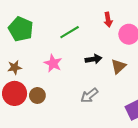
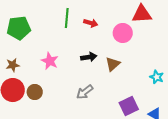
red arrow: (108, 20) -> (91, 23), moved, turned -64
green pentagon: (21, 29) -> (19, 28), turned -30
green line: (70, 32) -> (67, 18), moved, turned -54

